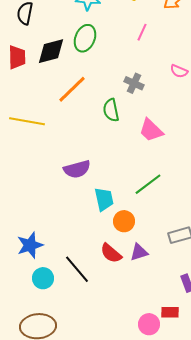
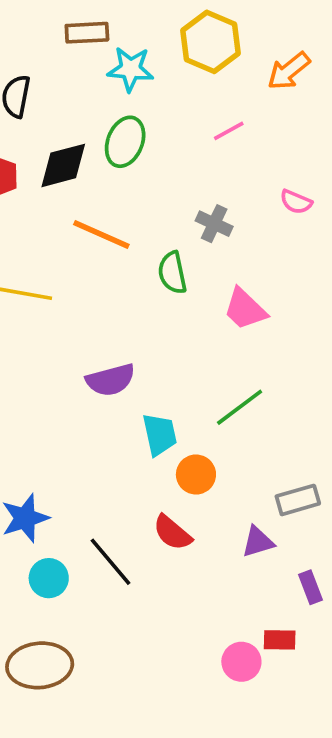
pink line: (142, 32) -> (229, 131), turned 36
orange line: (72, 89) -> (101, 235), turned 68
purple triangle: (139, 252) -> (258, 542), moved

